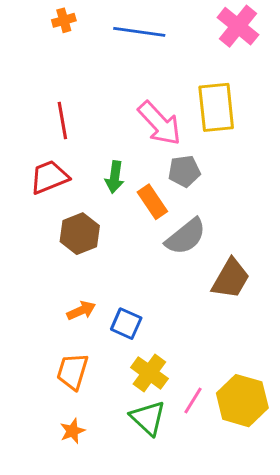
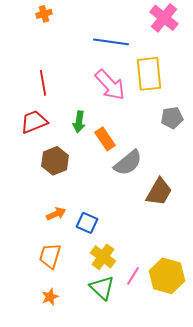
blue line: (139, 32) -> (111, 42), moved
gray pentagon: (184, 171) -> (172, 118), moved

